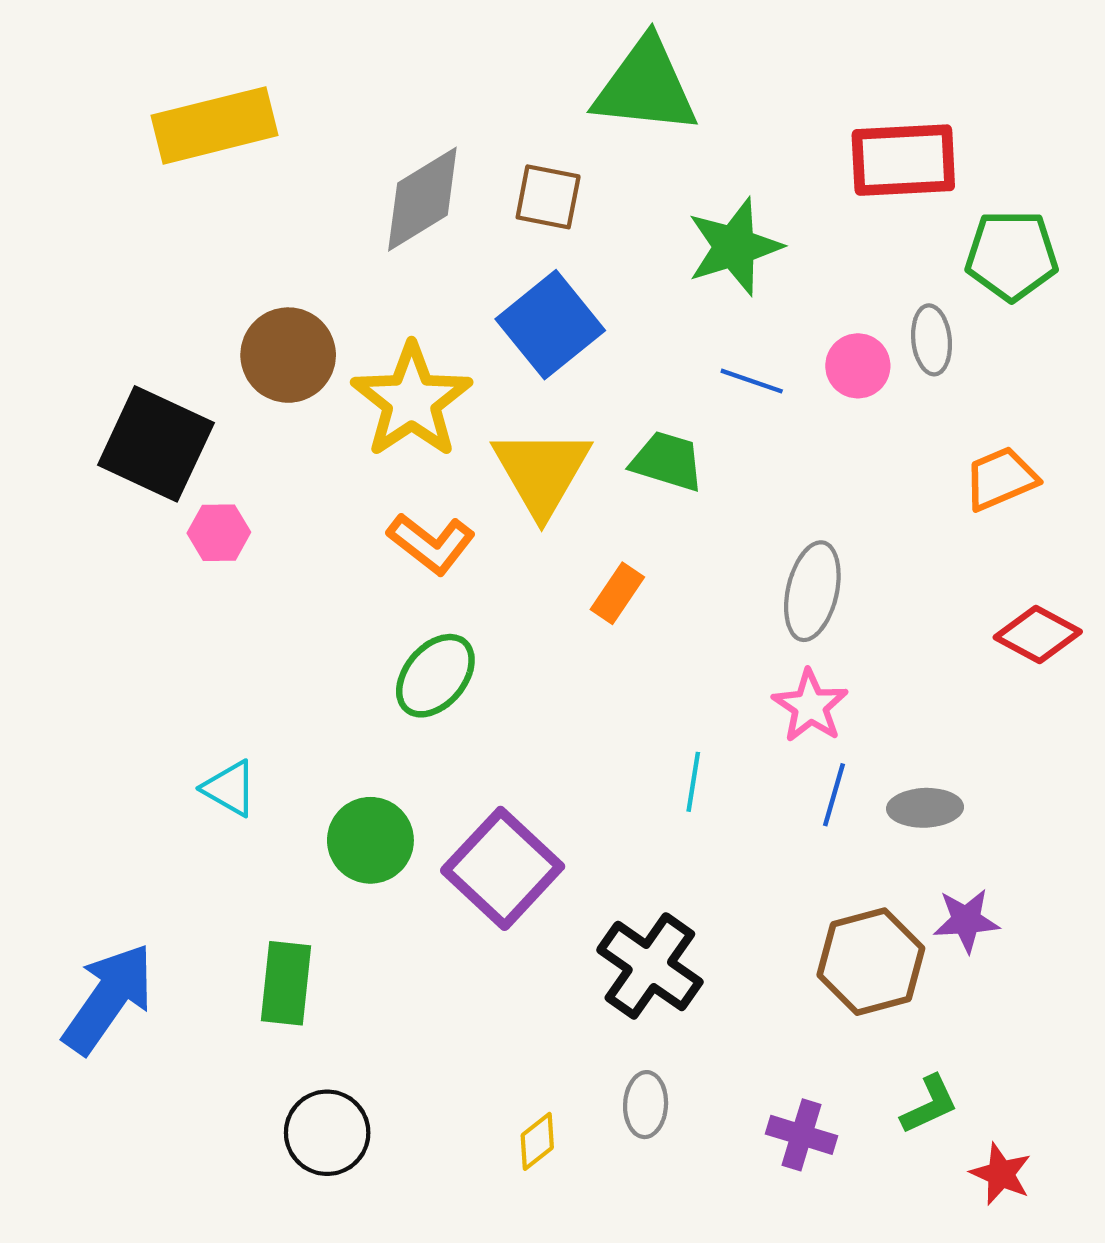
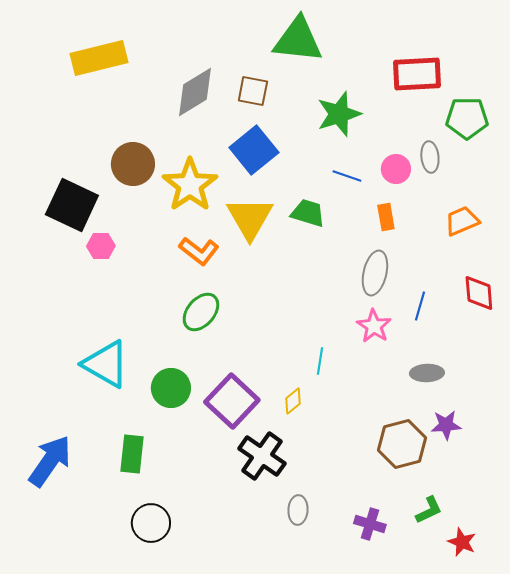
orange rectangle: (617, 593) -> (386, 217), moved, turned -44
red diamond: (1038, 634) -> (479, 293), turned 57
cyan triangle: (230, 788) -> (106, 364), size x1.8
blue line: (834, 795) -> (420, 306), moved
black cross: (650, 966) -> (262, 456), moved
yellow diamond: (537, 1141) -> (293, 401), moved

